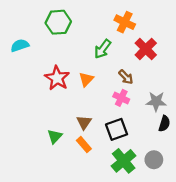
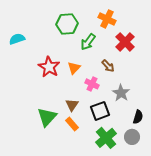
green hexagon: (58, 22) -> (67, 24), moved
pink cross: (121, 98) -> (92, 84), moved
gray star: (156, 101) -> (121, 93), moved, turned 30
black semicircle: (164, 124) -> (138, 117), moved
green triangle: (55, 136) -> (47, 117), size x1.5

